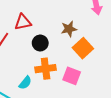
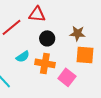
orange square: (83, 48) -> (85, 55), turned 30
cyan semicircle: (25, 83) -> (23, 57), moved

